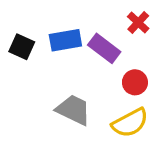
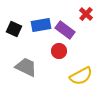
red circle: (135, 82) -> (59, 51), moved
gray trapezoid: (73, 110) -> (26, 67), moved

